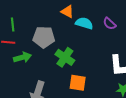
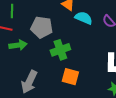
green cross: (65, 57) -> (60, 50), turned 30

